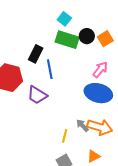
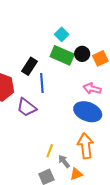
pink arrow: (100, 70) -> (92, 89), turned -120
gray arrow: (82, 125) -> (64, 161), moved
orange arrow: (100, 127) -> (86, 146), turned -120

